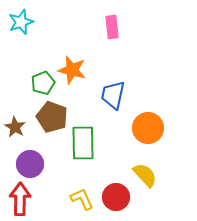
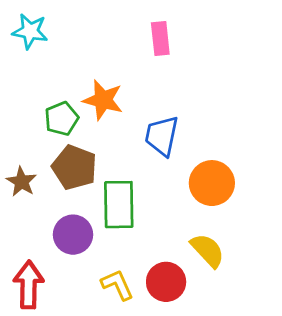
cyan star: (21, 22) -> (30, 31), turned 30
purple circle: (30, 164) -> (73, 235), moved

